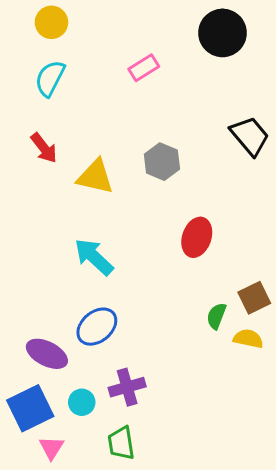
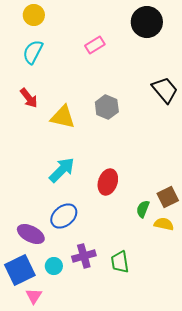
red ellipse: (197, 237) -> (108, 182), moved
cyan arrow: (94, 257) -> (62, 170), turned 92
green trapezoid: (121, 443) -> (120, 262), moved

